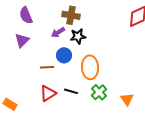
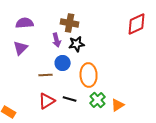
purple semicircle: (26, 15) -> (25, 23), turned 108
purple arrow: (58, 32) -> (57, 40), turned -72
orange triangle: (127, 99) -> (118, 105), moved, turned 32

